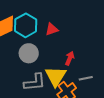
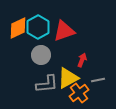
red triangle: (52, 29) -> (64, 31), size x1.6
yellow triangle: (56, 76) -> (68, 78), turned 30

